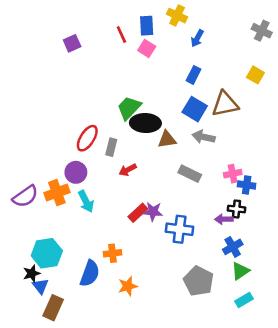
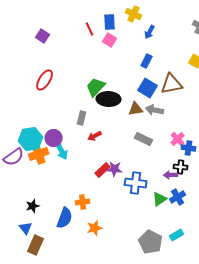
purple square: (72, 43) -> (43, 36), moved, turned -32
red ellipse: (87, 138) -> (45, 80), moved
brown triangle: (167, 139) -> (136, 109), moved
pink cross: (233, 174) -> (178, 139), turned -32
cyan arrow: (86, 201) -> (62, 151), moved
cyan hexagon: (47, 253) -> (31, 139), moved
green triangle: (240, 271) -> (160, 199), moved
black star: (32, 273) -> (33, 206), moved
gray pentagon: (199, 281) -> (151, 242), moved
cyan rectangle: (244, 300) -> (177, 235), moved

